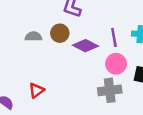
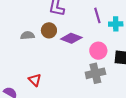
purple line: (114, 37) -> (97, 15), moved
red triangle: (36, 90) -> (35, 80), turned -32

